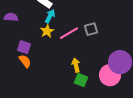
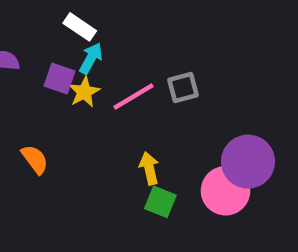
purple square: (24, 47) -> (59, 79), moved

